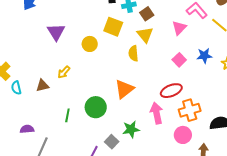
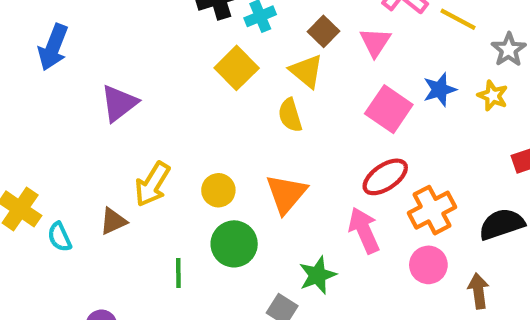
brown square: (147, 14) -> (323, 31), moved
yellow square: (113, 27) -> (237, 68), turned 36
purple triangle: (56, 32) -> (119, 103), turned 36
yellow circle: (90, 44) -> (218, 190), moved
pink square: (179, 60) -> (389, 109), size x1.5
yellow arrow: (64, 72) -> (152, 184), size x1.5

